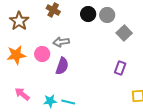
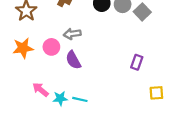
gray square: (124, 33) -> (142, 12), moved
purple semicircle: (62, 66) -> (73, 60), turned 132
pink arrow: (22, 94) -> (40, 90), moved

